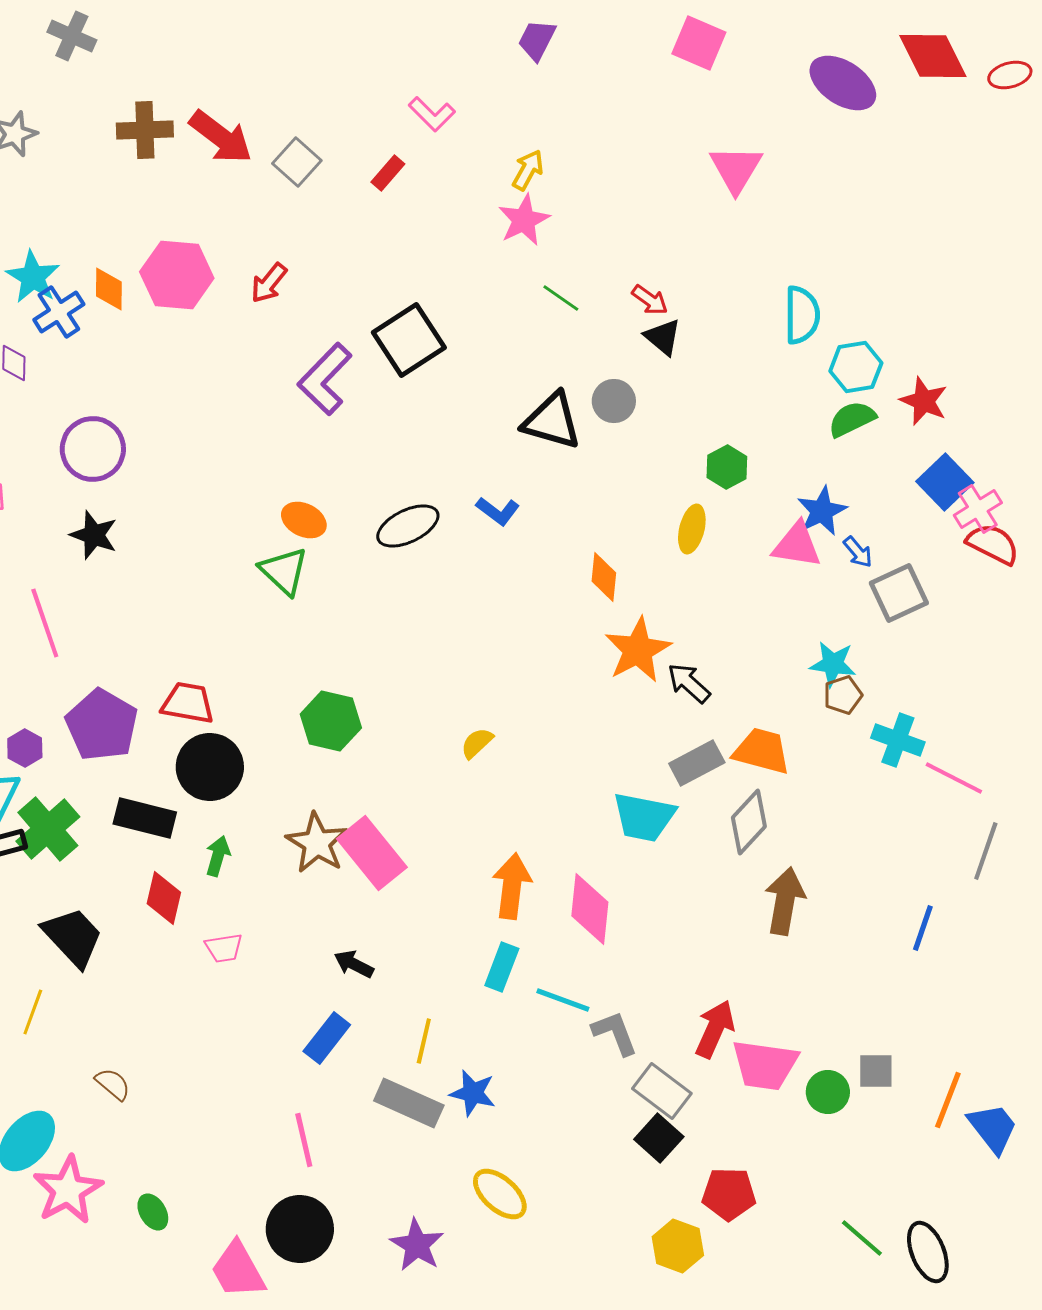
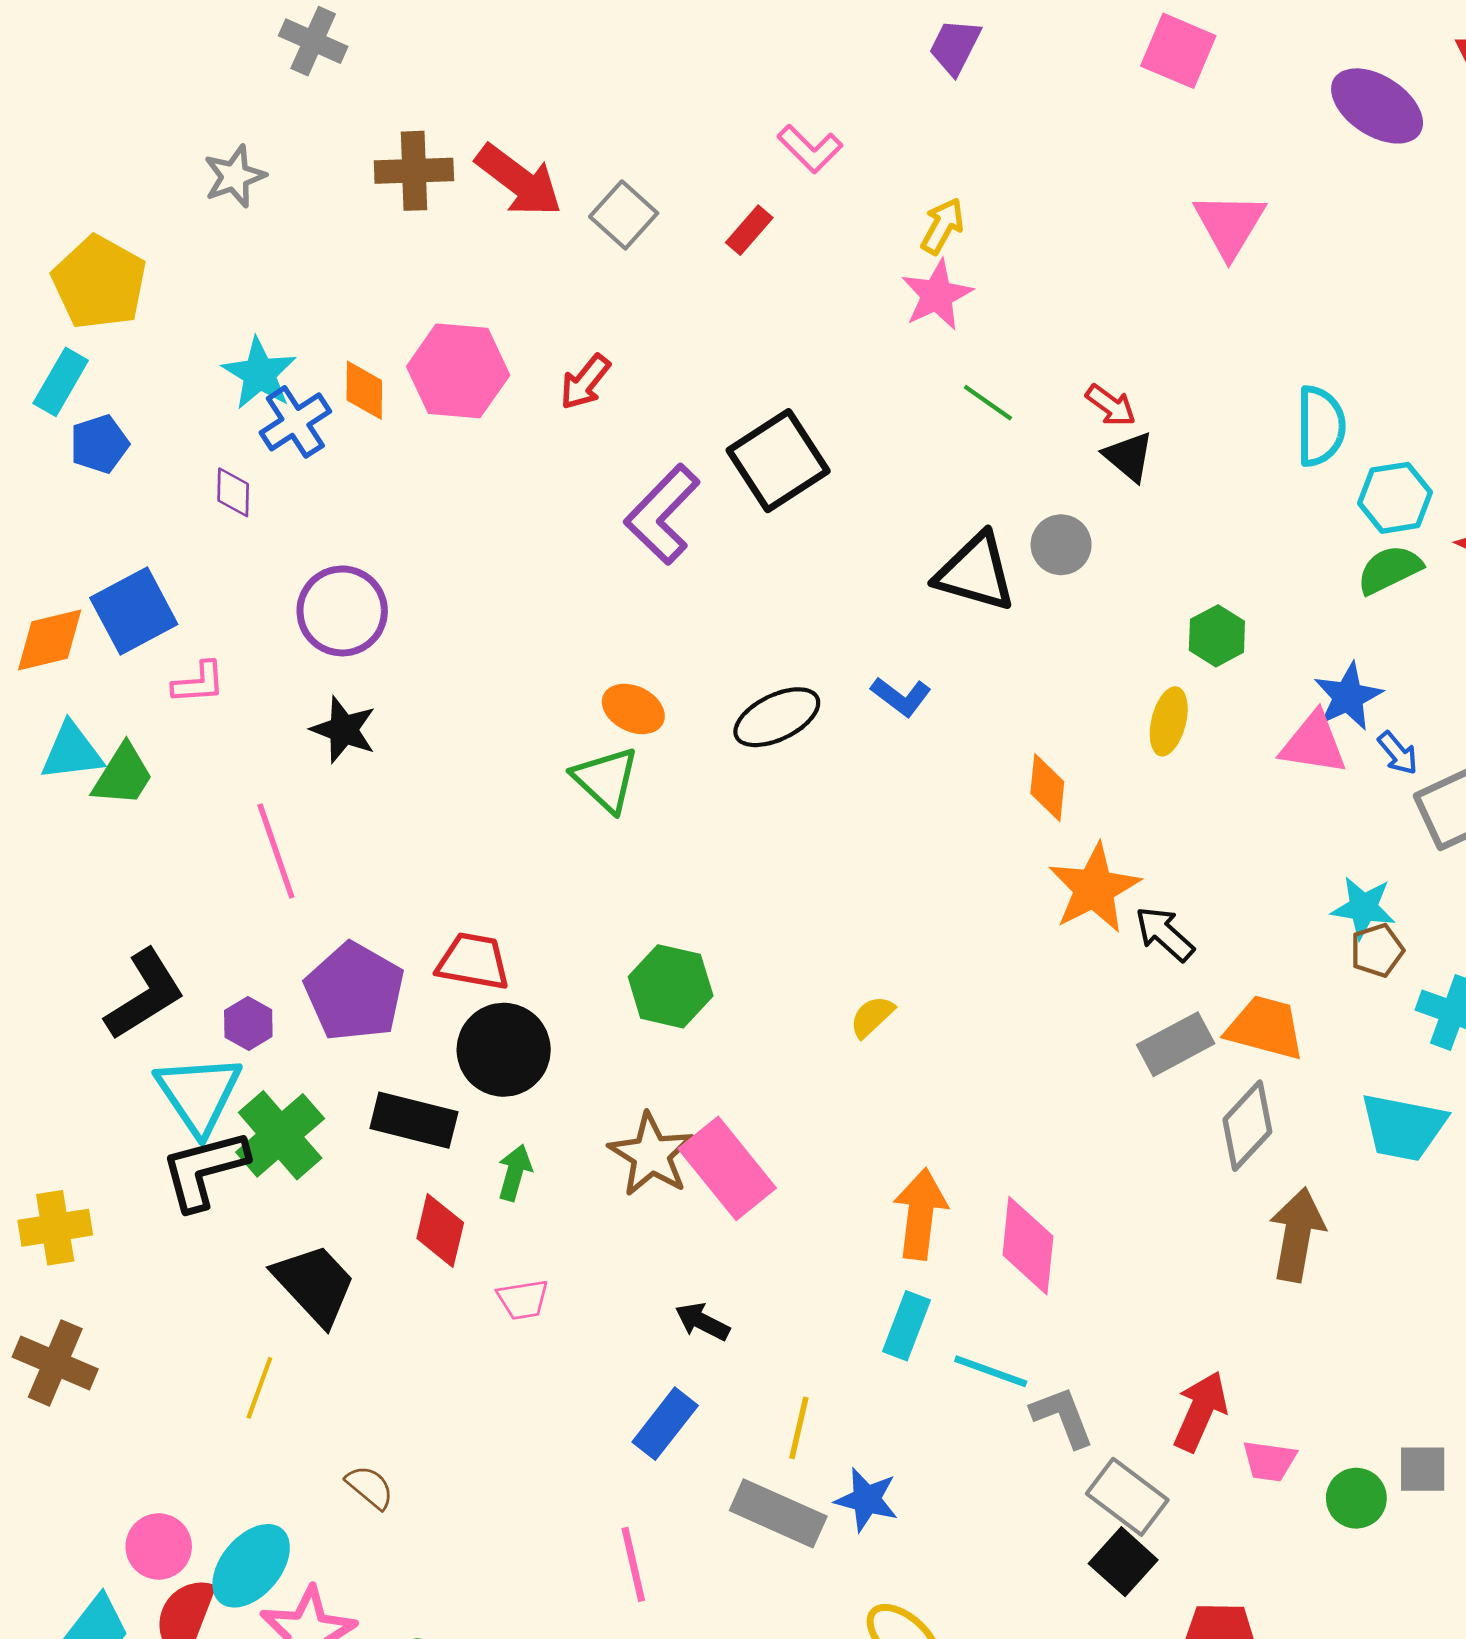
cyan trapezoid: (644, 817) -> (1403, 1127), moved
pink trapezoid: (765, 1065) -> (1269, 1461), size x0.6

